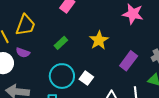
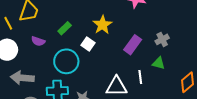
purple semicircle: (23, 53) -> (38, 41), moved
white square: (86, 78) -> (88, 44), moved

